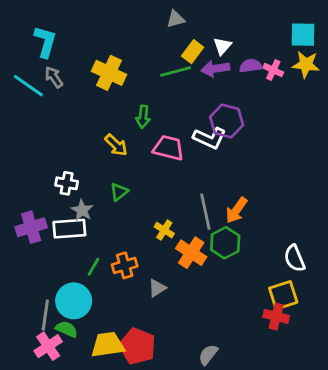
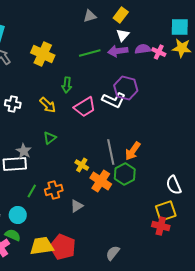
yellow rectangle: (193, 52) -> (121, 15), moved
pink trapezoid: (169, 148) -> (85, 107), turned 135
white cross: (67, 183) -> (13, 104), moved
cyan circle: (74, 301) -> (18, 215), size x0.7

